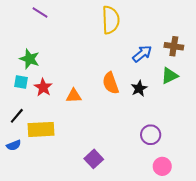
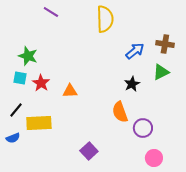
purple line: (40, 13) -> (51, 12), moved
orange semicircle: (111, 83) -> (120, 112), moved

